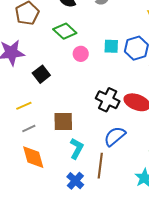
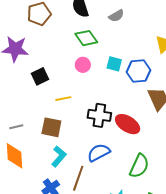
green diamond: (65, 31) -> (86, 38), moved
black cross: (108, 100) -> (99, 115), turned -30
yellow line: (24, 106) -> (63, 99), moved

